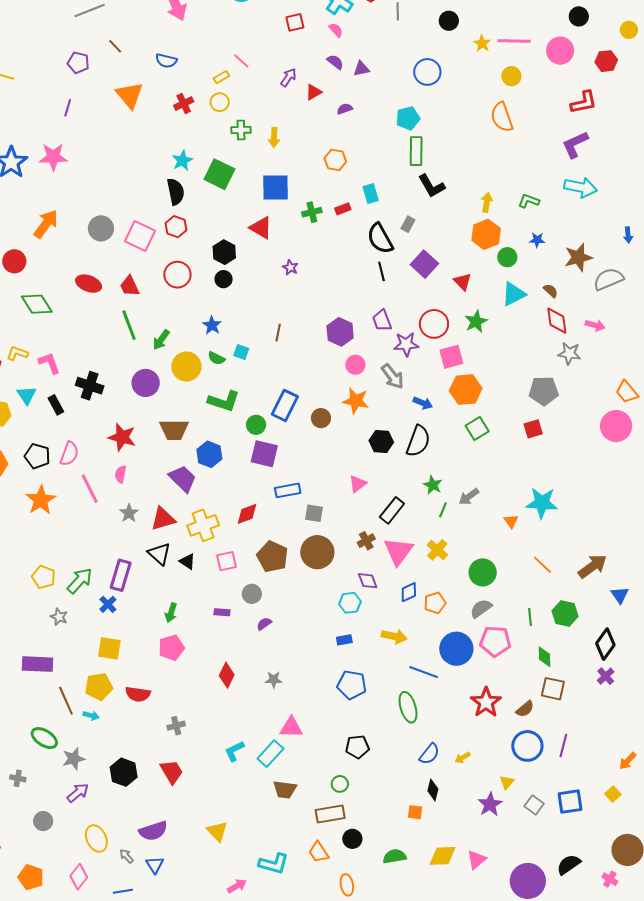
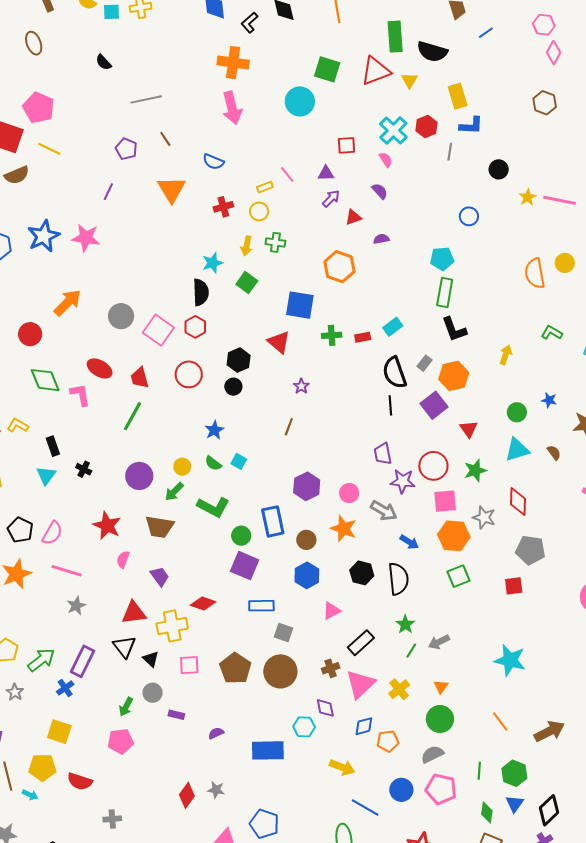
purple triangle: (361, 69) -> (326, 173), moved
blue circle: (427, 72) -> (469, 216), size x0.7
yellow circle: (511, 76) -> (565, 263), moved
yellow arrow: (274, 138) -> (247, 246), moved
orange hexagon: (335, 160) -> (339, 267), moved, size x1.4
green square: (219, 174) -> (247, 282), size x0.7
cyan rectangle: (371, 194) -> (393, 327), turned 60
green L-shape: (529, 201) -> (552, 333), moved
orange hexagon: (486, 234) -> (454, 376), moved
red diamond: (557, 321) -> (518, 502), moved
green line: (129, 325) -> (133, 416), turned 40
purple hexagon: (340, 332) -> (307, 486), moved
brown line: (278, 333) -> (289, 427), moved
green arrow: (161, 340) -> (174, 492), moved
gray star: (569, 354) -> (484, 517), moved
pink L-shape: (49, 363) -> (80, 395), moved
yellow circle: (186, 367) -> (182, 467), size x0.6
gray arrow: (393, 376) -> (384, 511), turned -32
black cross: (90, 386) -> (84, 469), size x0.6
cyan triangle: (27, 395) -> (46, 475), moved
black rectangle: (56, 405) -> (53, 446), moved
blue rectangle: (285, 405) -> (273, 521), turned -48
black semicircle: (418, 441) -> (398, 579), turned -36
blue hexagon: (209, 454) -> (307, 575), moved
pink semicircle: (121, 474) -> (123, 559), moved
purple trapezoid: (183, 479) -> (160, 576), size x0.7
pink line: (90, 489) -> (67, 571), turned -56
gray star: (129, 513) -> (76, 606), moved
red diamond: (247, 514) -> (203, 604), moved, turned 30
orange triangle: (511, 521) -> (441, 687), moved
gray circle: (252, 594) -> (153, 693), moved
blue triangle: (620, 595) -> (515, 804), moved
blue rectangle: (344, 640) -> (268, 750), moved, size x2.0
blue circle: (456, 649) -> (401, 790), size x0.7
red diamond: (227, 675) -> (187, 795), moved
blue pentagon: (352, 685) -> (264, 824), moved

